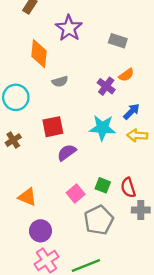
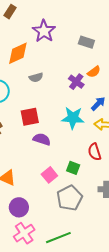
orange diamond: (39, 54) -> (18, 53), turned 60
purple semicircle: (67, 152) -> (42, 139), turned 54
red semicircle: (128, 188) -> (94, 152), moved

